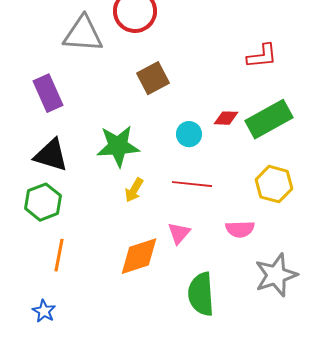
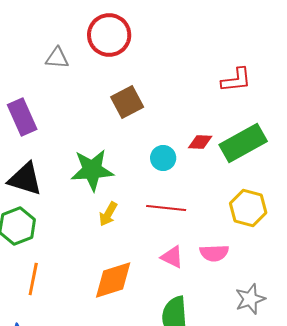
gray triangle: (83, 34) -> (57, 58), size x0.6
pink triangle: (179, 233) -> (172, 257), moved, turned -45
gray star: (276, 275) -> (250, 299), size x0.7

